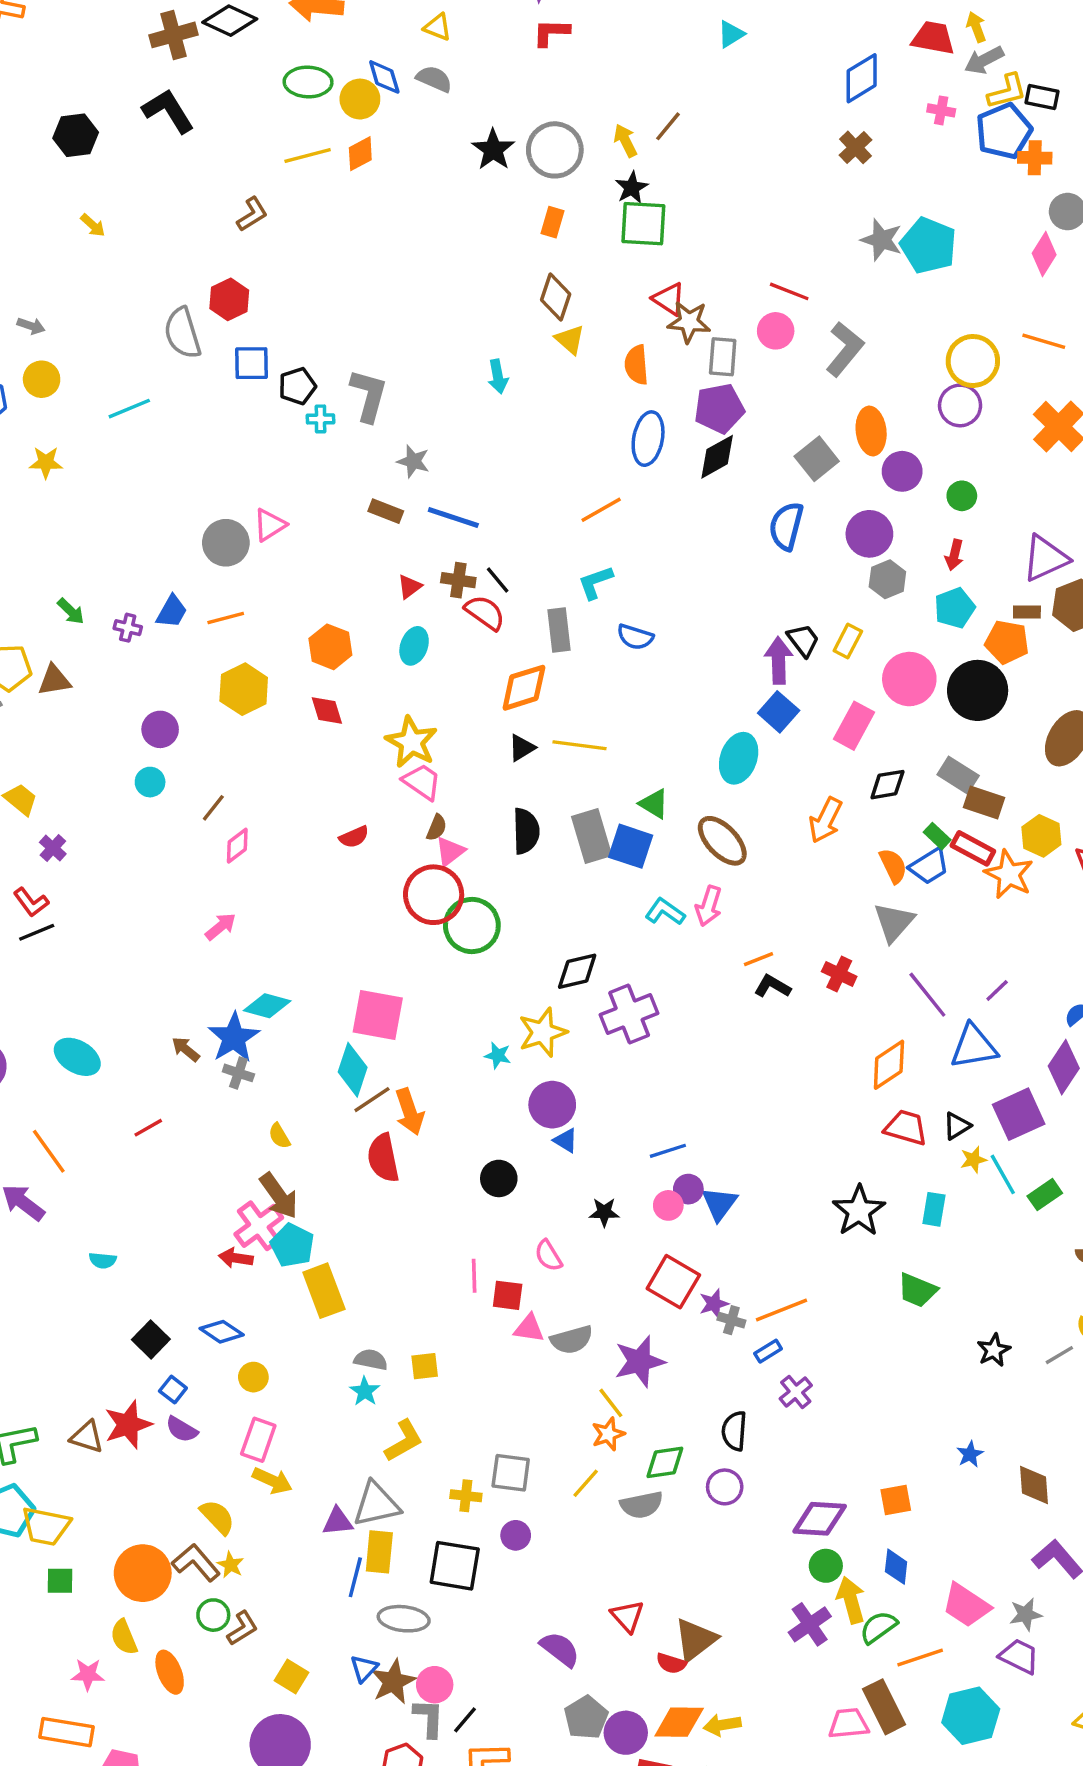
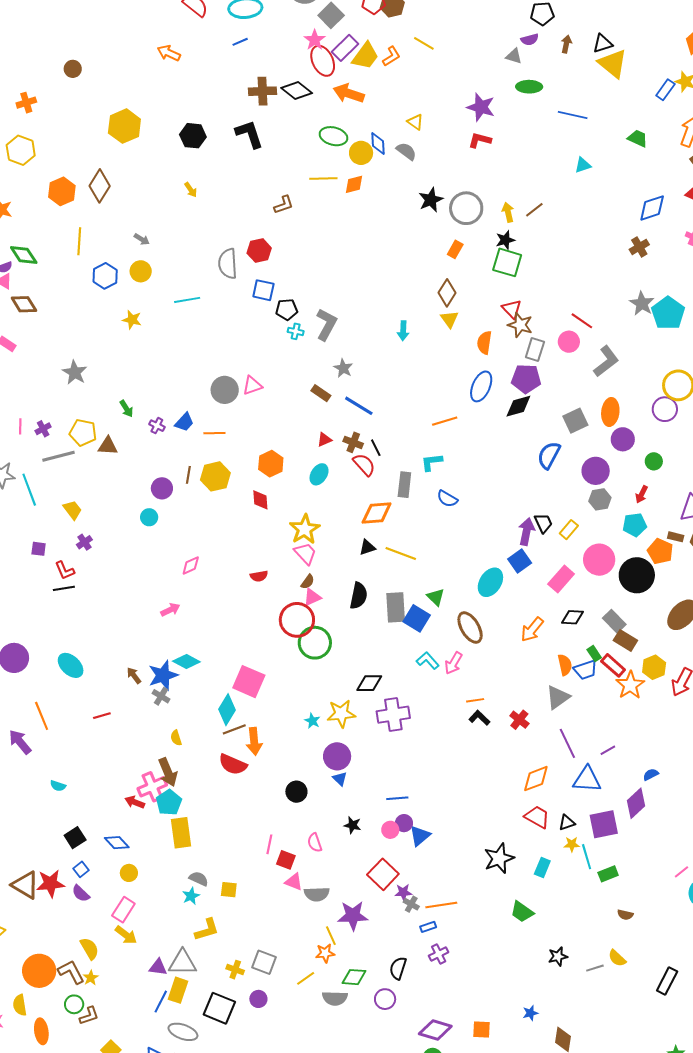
brown line: (213, 808) -> (188, 475), moved, turned -42
red semicircle: (383, 1158) -> (233, 764), turned -68
brown triangle: (87, 1437) -> (25, 885), size x1.4

